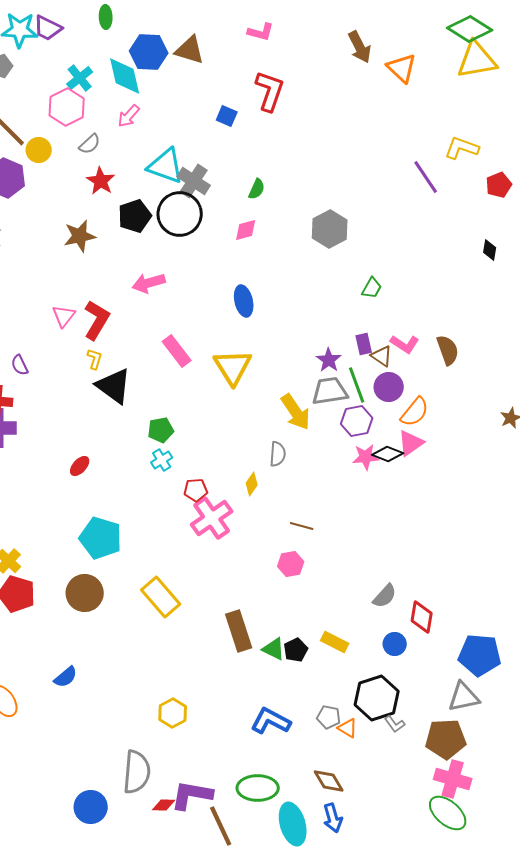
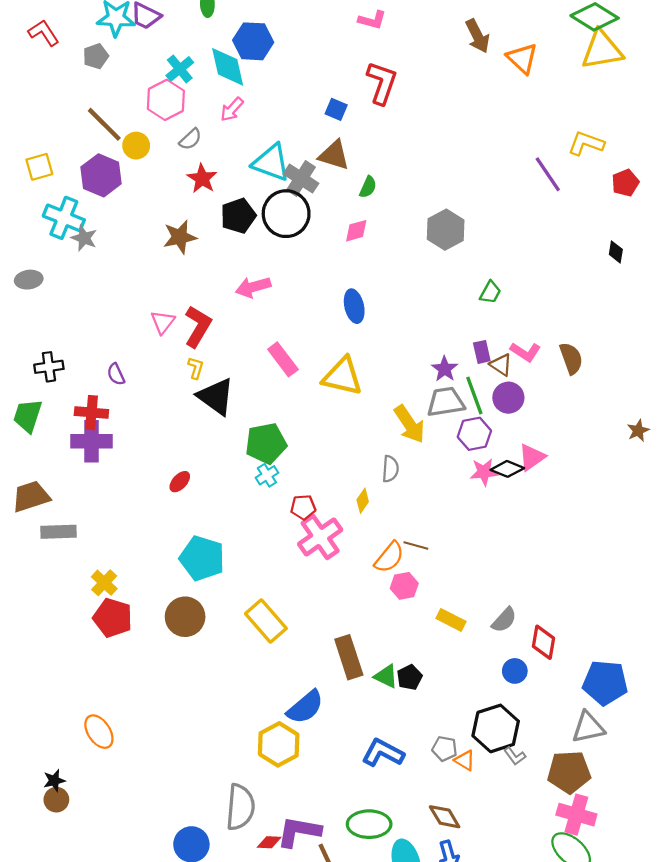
brown triangle: (190, 50) -> (334, 155), moved
yellow triangle: (233, 367) -> (342, 376), turned -45
orange semicircle: (415, 412) -> (389, 557), moved
green pentagon: (161, 430) -> (266, 443), size x1.5
yellow rectangle: (335, 642) -> (451, 620), moved
blue semicircle: (66, 677) -> (305, 707), moved, size x1.5
yellow hexagon: (173, 713) -> (279, 744), size x1.4

